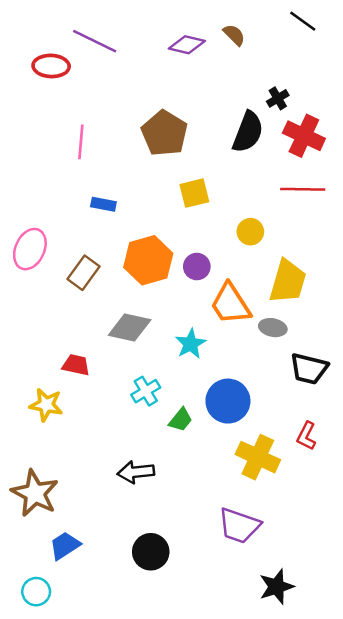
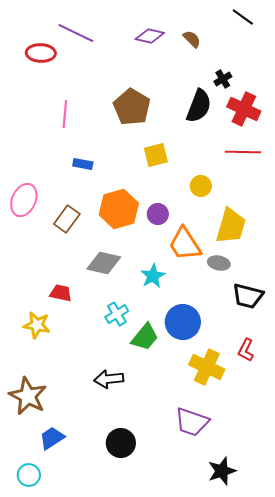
brown semicircle: (234, 35) -> (192, 39), moved
green trapezoid: (181, 420) -> (145, 337), size x1.4

